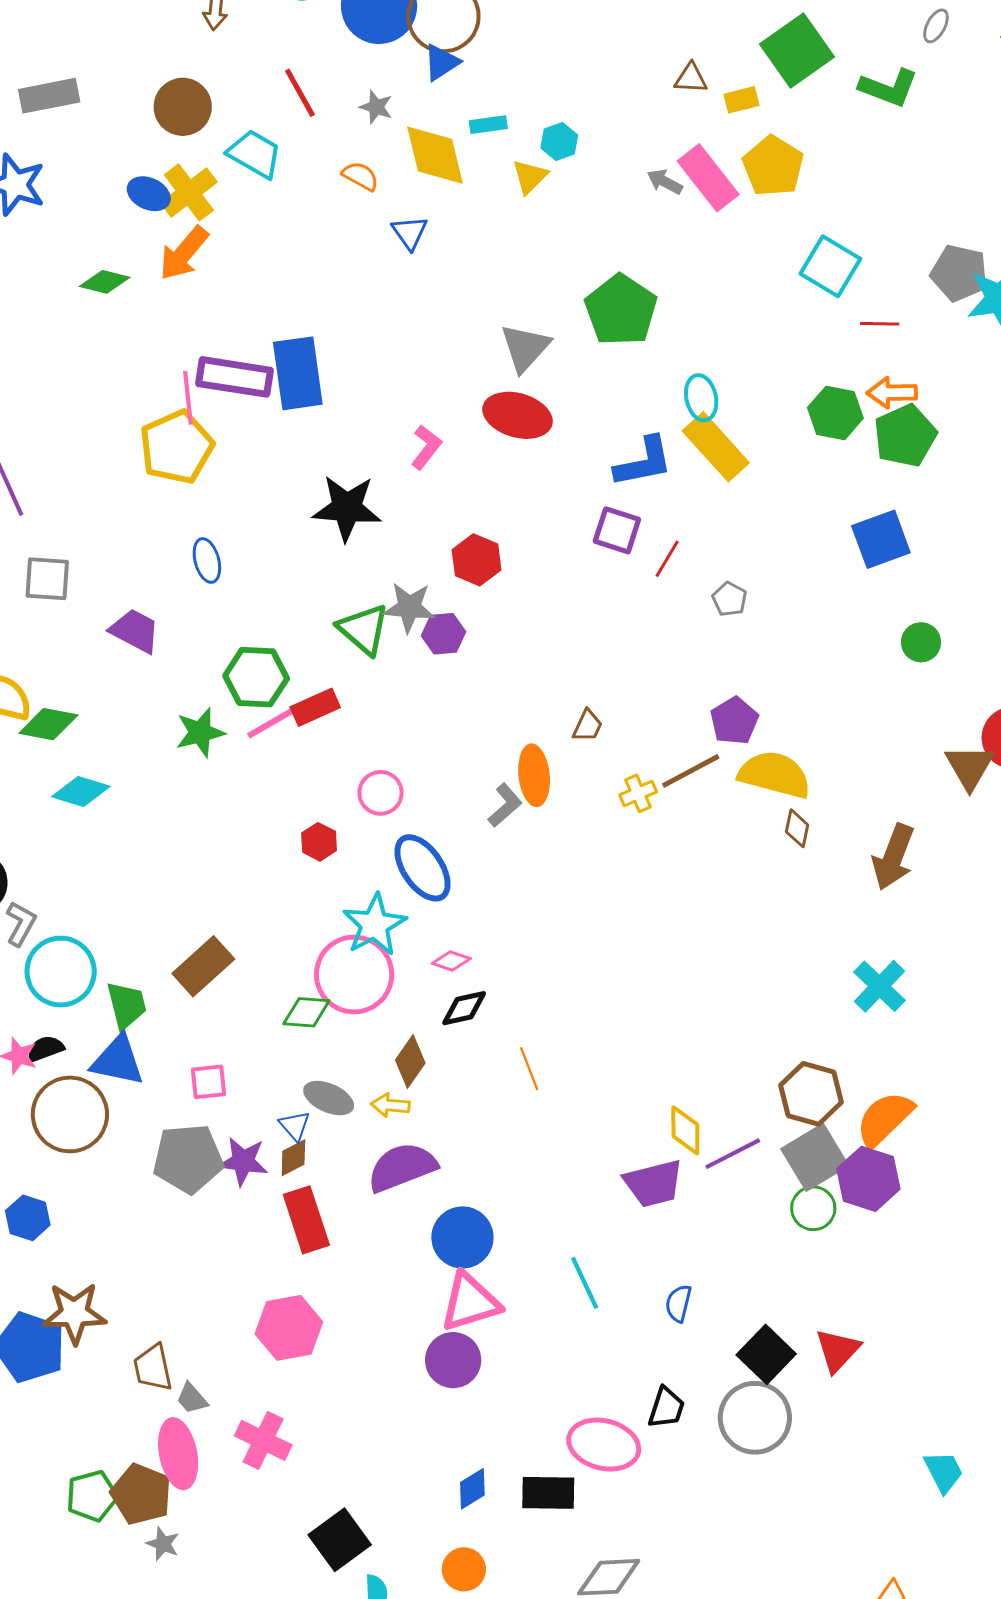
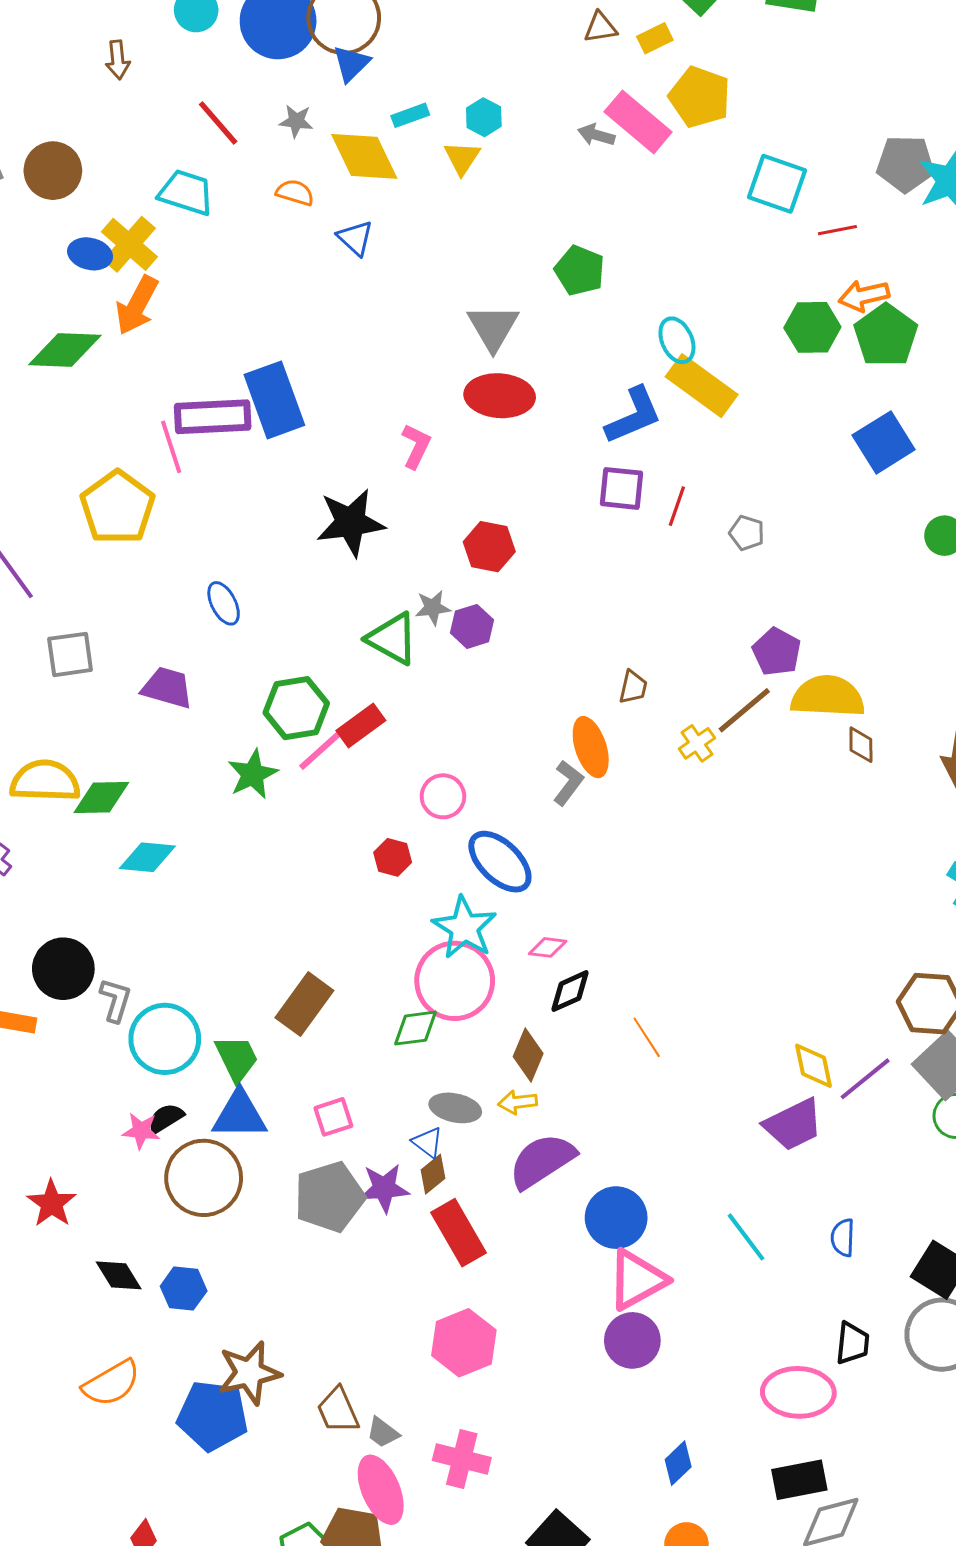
brown circle: (183, 107) -> (53, 171), moved
green diamond: (105, 282) -> (65, 350), size x1.5
green pentagon: (621, 310) -> (580, 271), size x0.7
yellow pentagon: (177, 447) -> (118, 507), moved
gray star: (409, 607) -> (433, 608), size x0.7
black rectangle: (548, 1493) -> (799, 1480), moved

